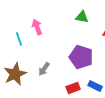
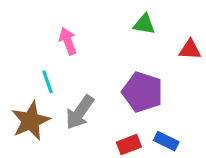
cyan line: (19, 39) -> (47, 82), moved
gray arrow: (44, 69) -> (80, 112), size x1.5

